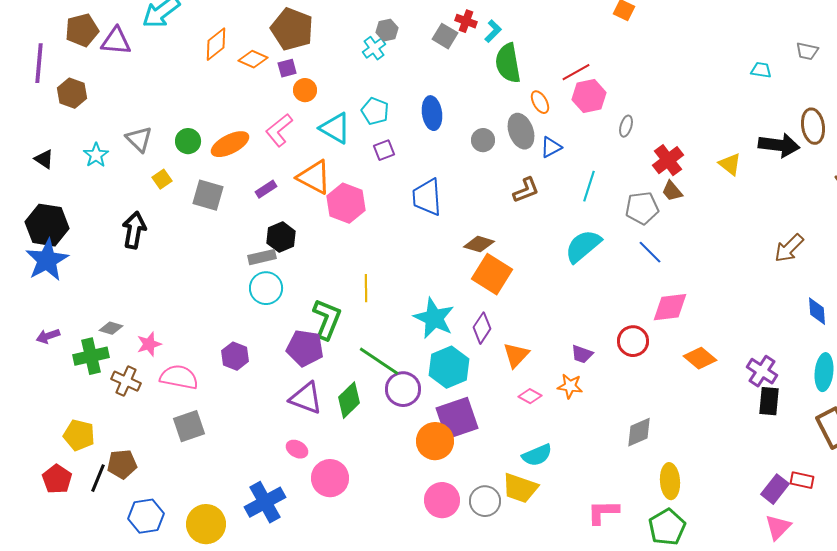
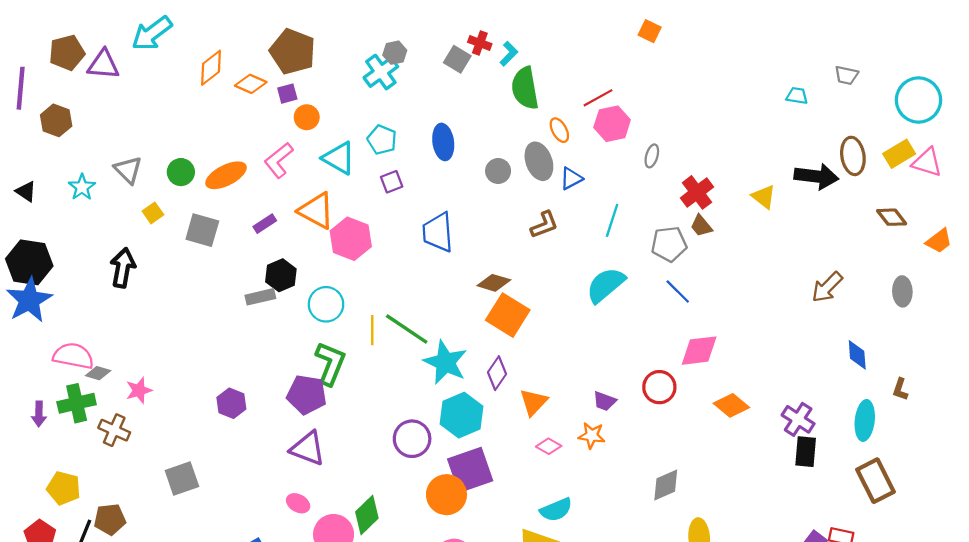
cyan cross: (374, 48) -> (381, 72), size x1.4
cyan circle: (266, 288) -> (326, 304), moved
purple arrow: (48, 336) -> (39, 414), moved, turned -70
green line: (379, 361) -> (407, 329), moved
pink semicircle: (179, 377) -> (73, 356), moved
green diamond: (349, 400) -> (367, 515), moved

